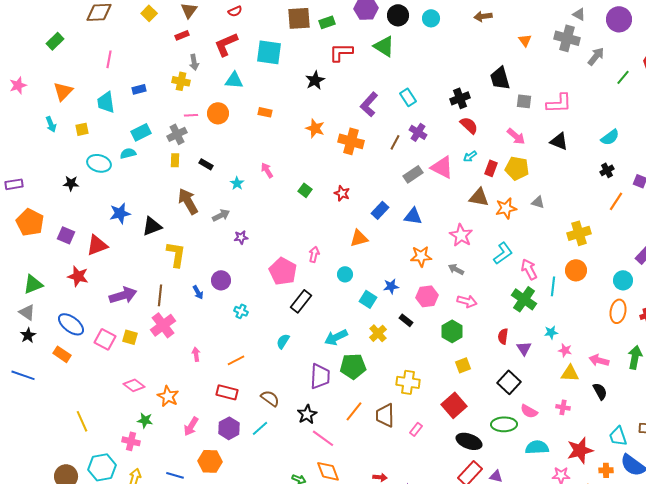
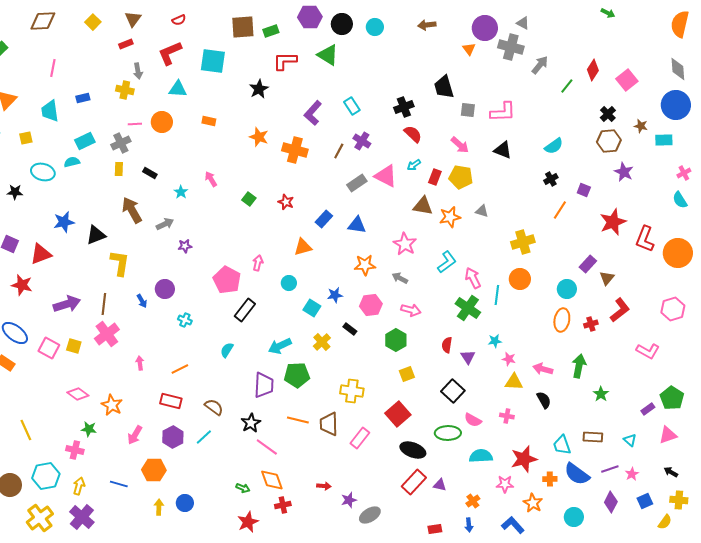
purple circle: (619, 19) -> (485, 28), moved
orange line: (354, 411) -> (298, 420), turned 65
pink rectangle: (416, 429) -> (360, 438), size x1.5

